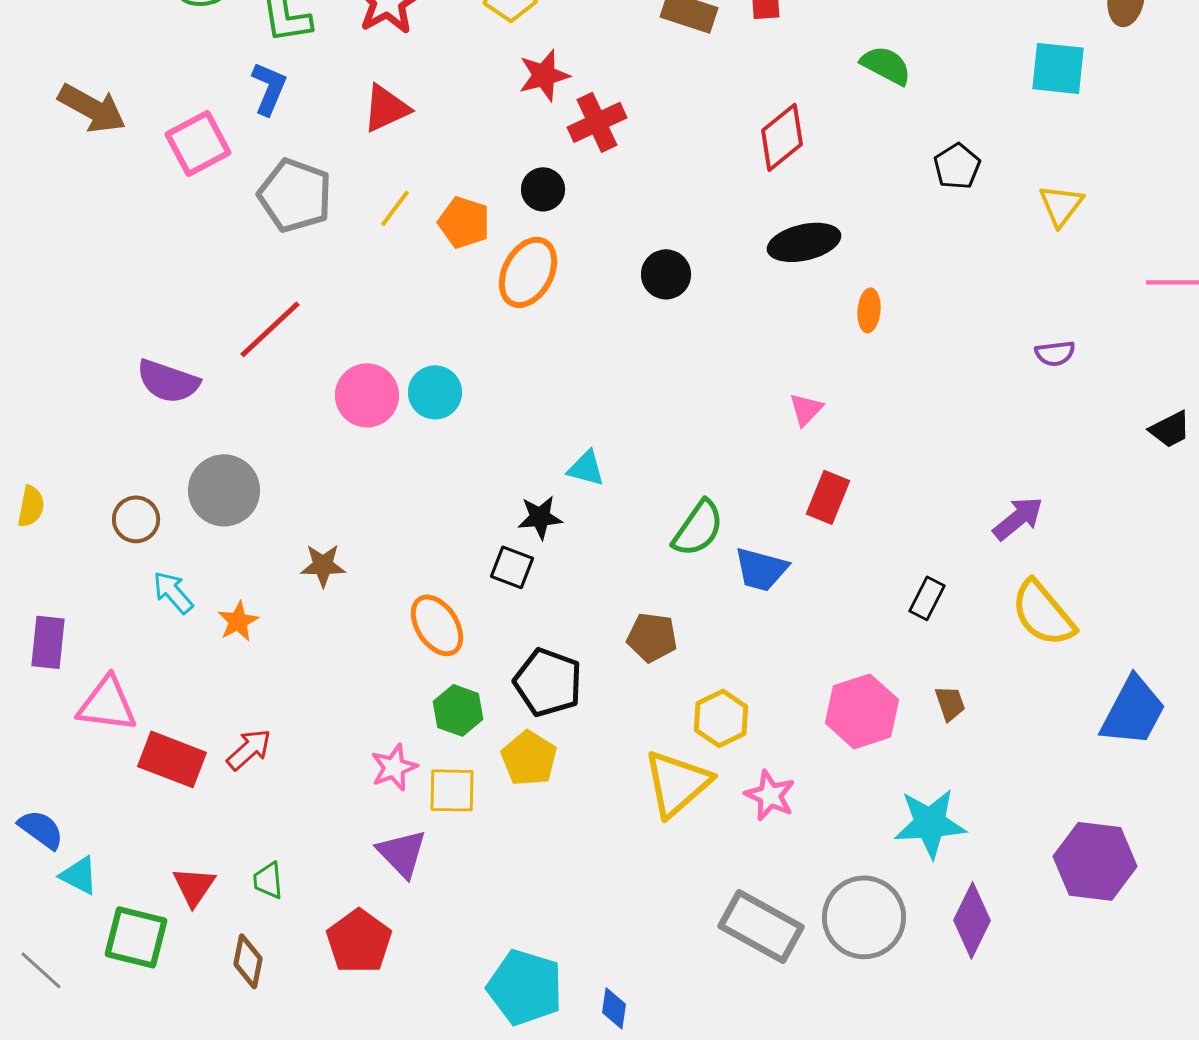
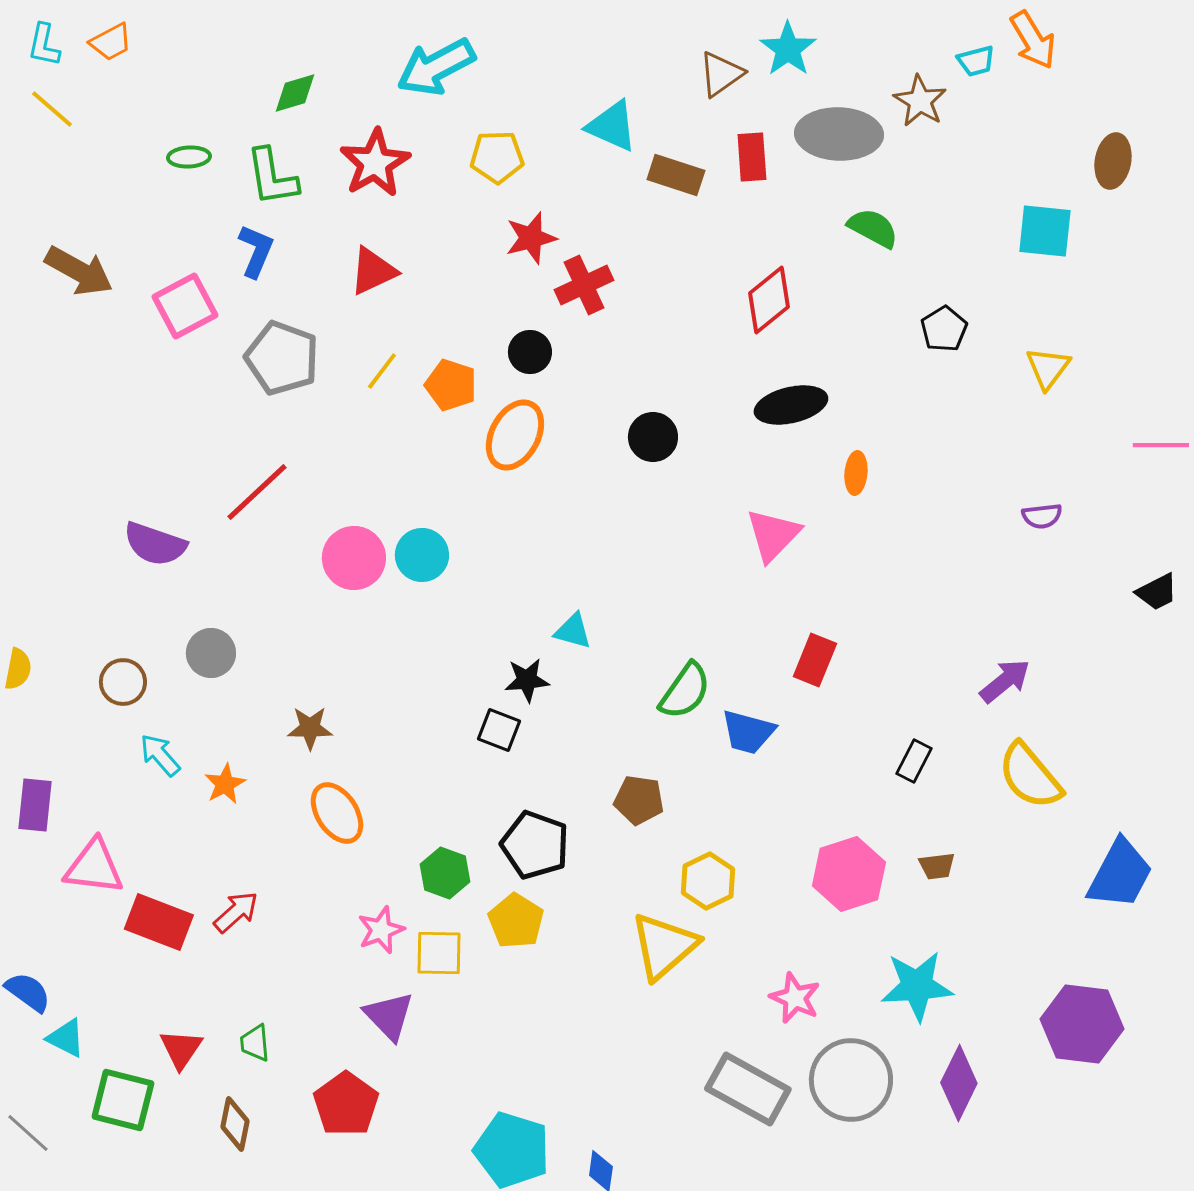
pink triangle: (806, 409) -> (773, 535), moved, size x1.6
gray circle: (224, 490) -> (211, 653), size x0.7
orange ellipse: (437, 625) -> (337, 813), moved
brown trapezoid: (950, 703) -> (937, 866), turned 102
pink star: (770, 795) -> (795, 998), moved

